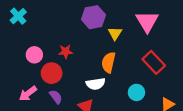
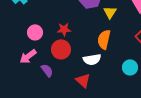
red circle: (52, 73) -> (61, 49), moved
pink arrow: (28, 94) -> (28, 56), moved
purple semicircle: (56, 97) -> (47, 70), moved

